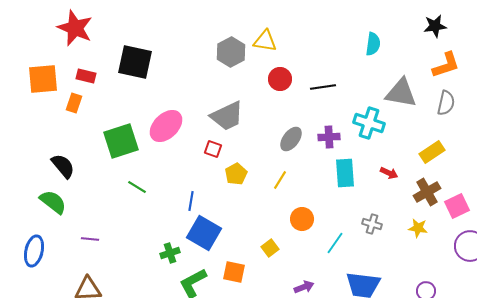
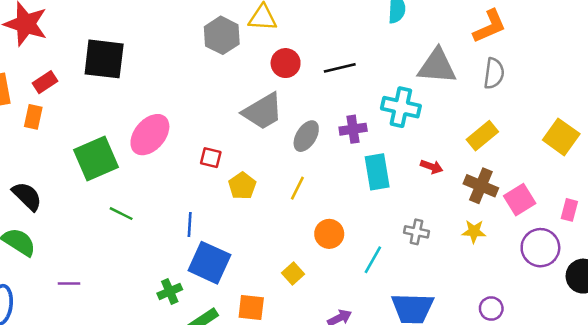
red rectangle: (86, 76) -> (45, 82), turned -42
gray trapezoid: (227, 116) -> (263, 111), moved
brown cross: (427, 192) -> (481, 186), turned -32

